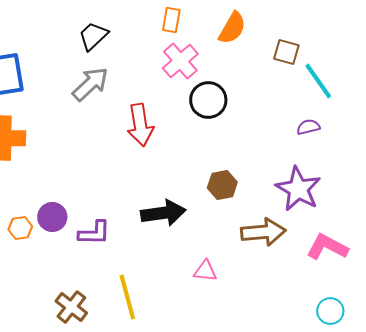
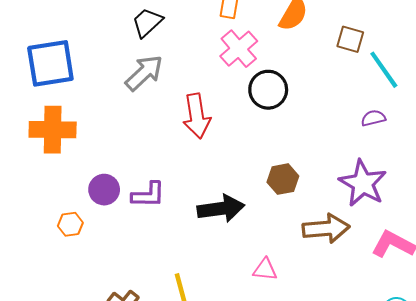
purple circle: (52, 217) -> (104, 190), moved
purple L-shape: (94, 233) -> (148, 195), moved

